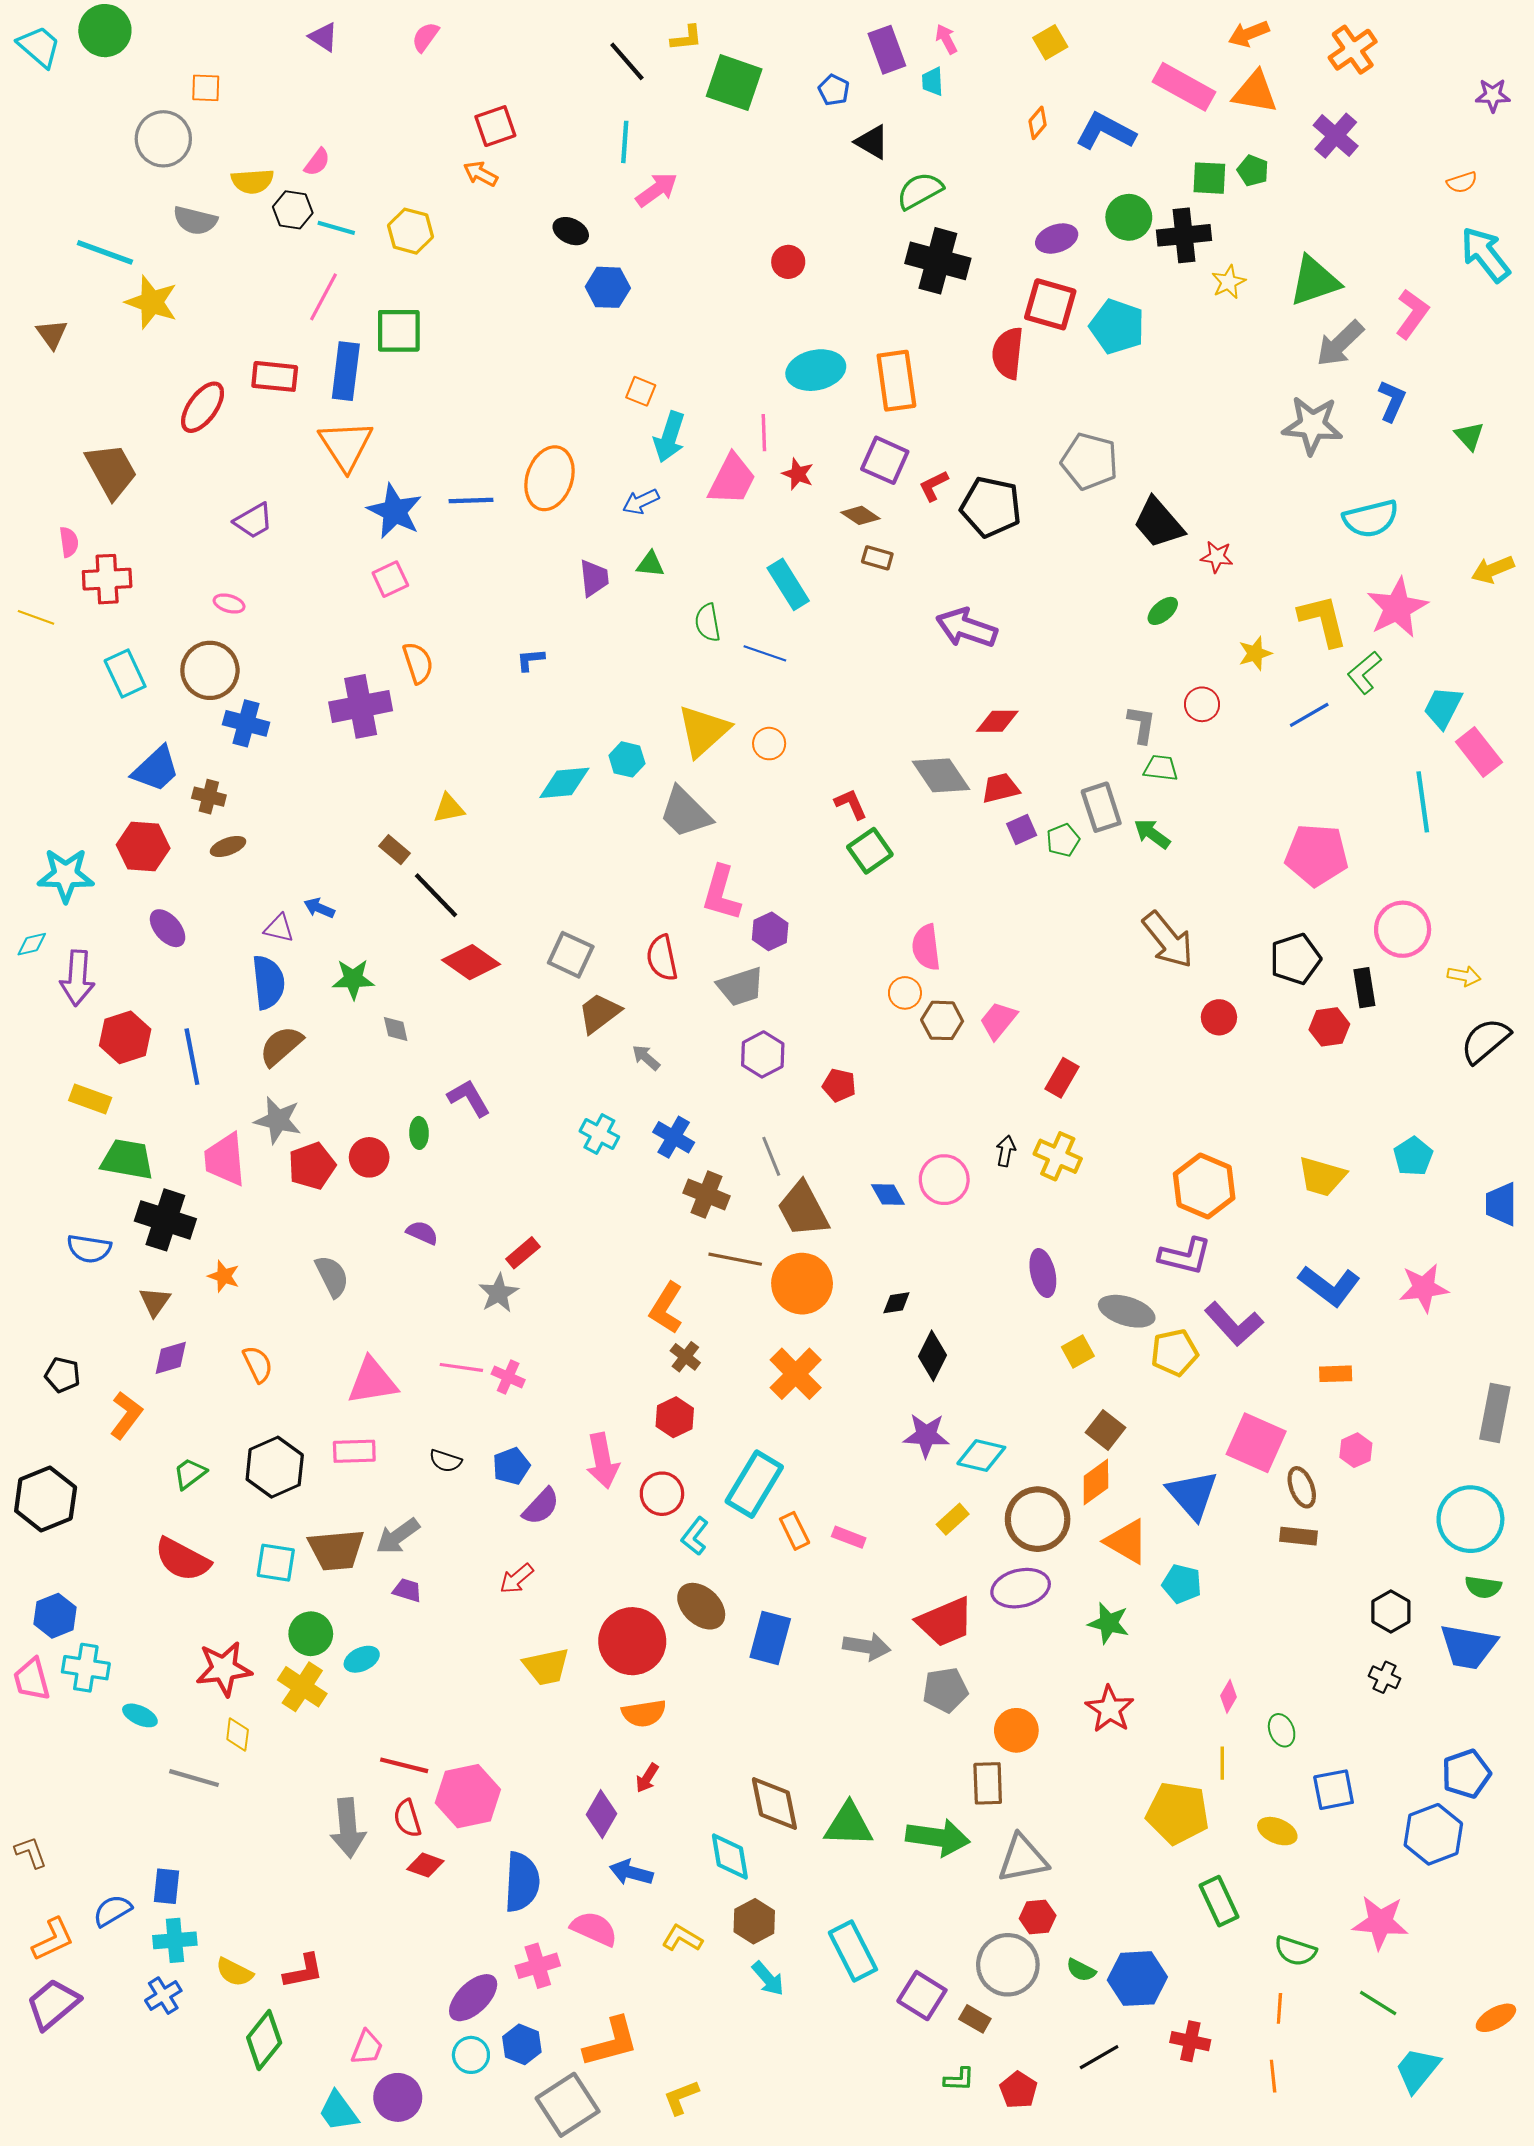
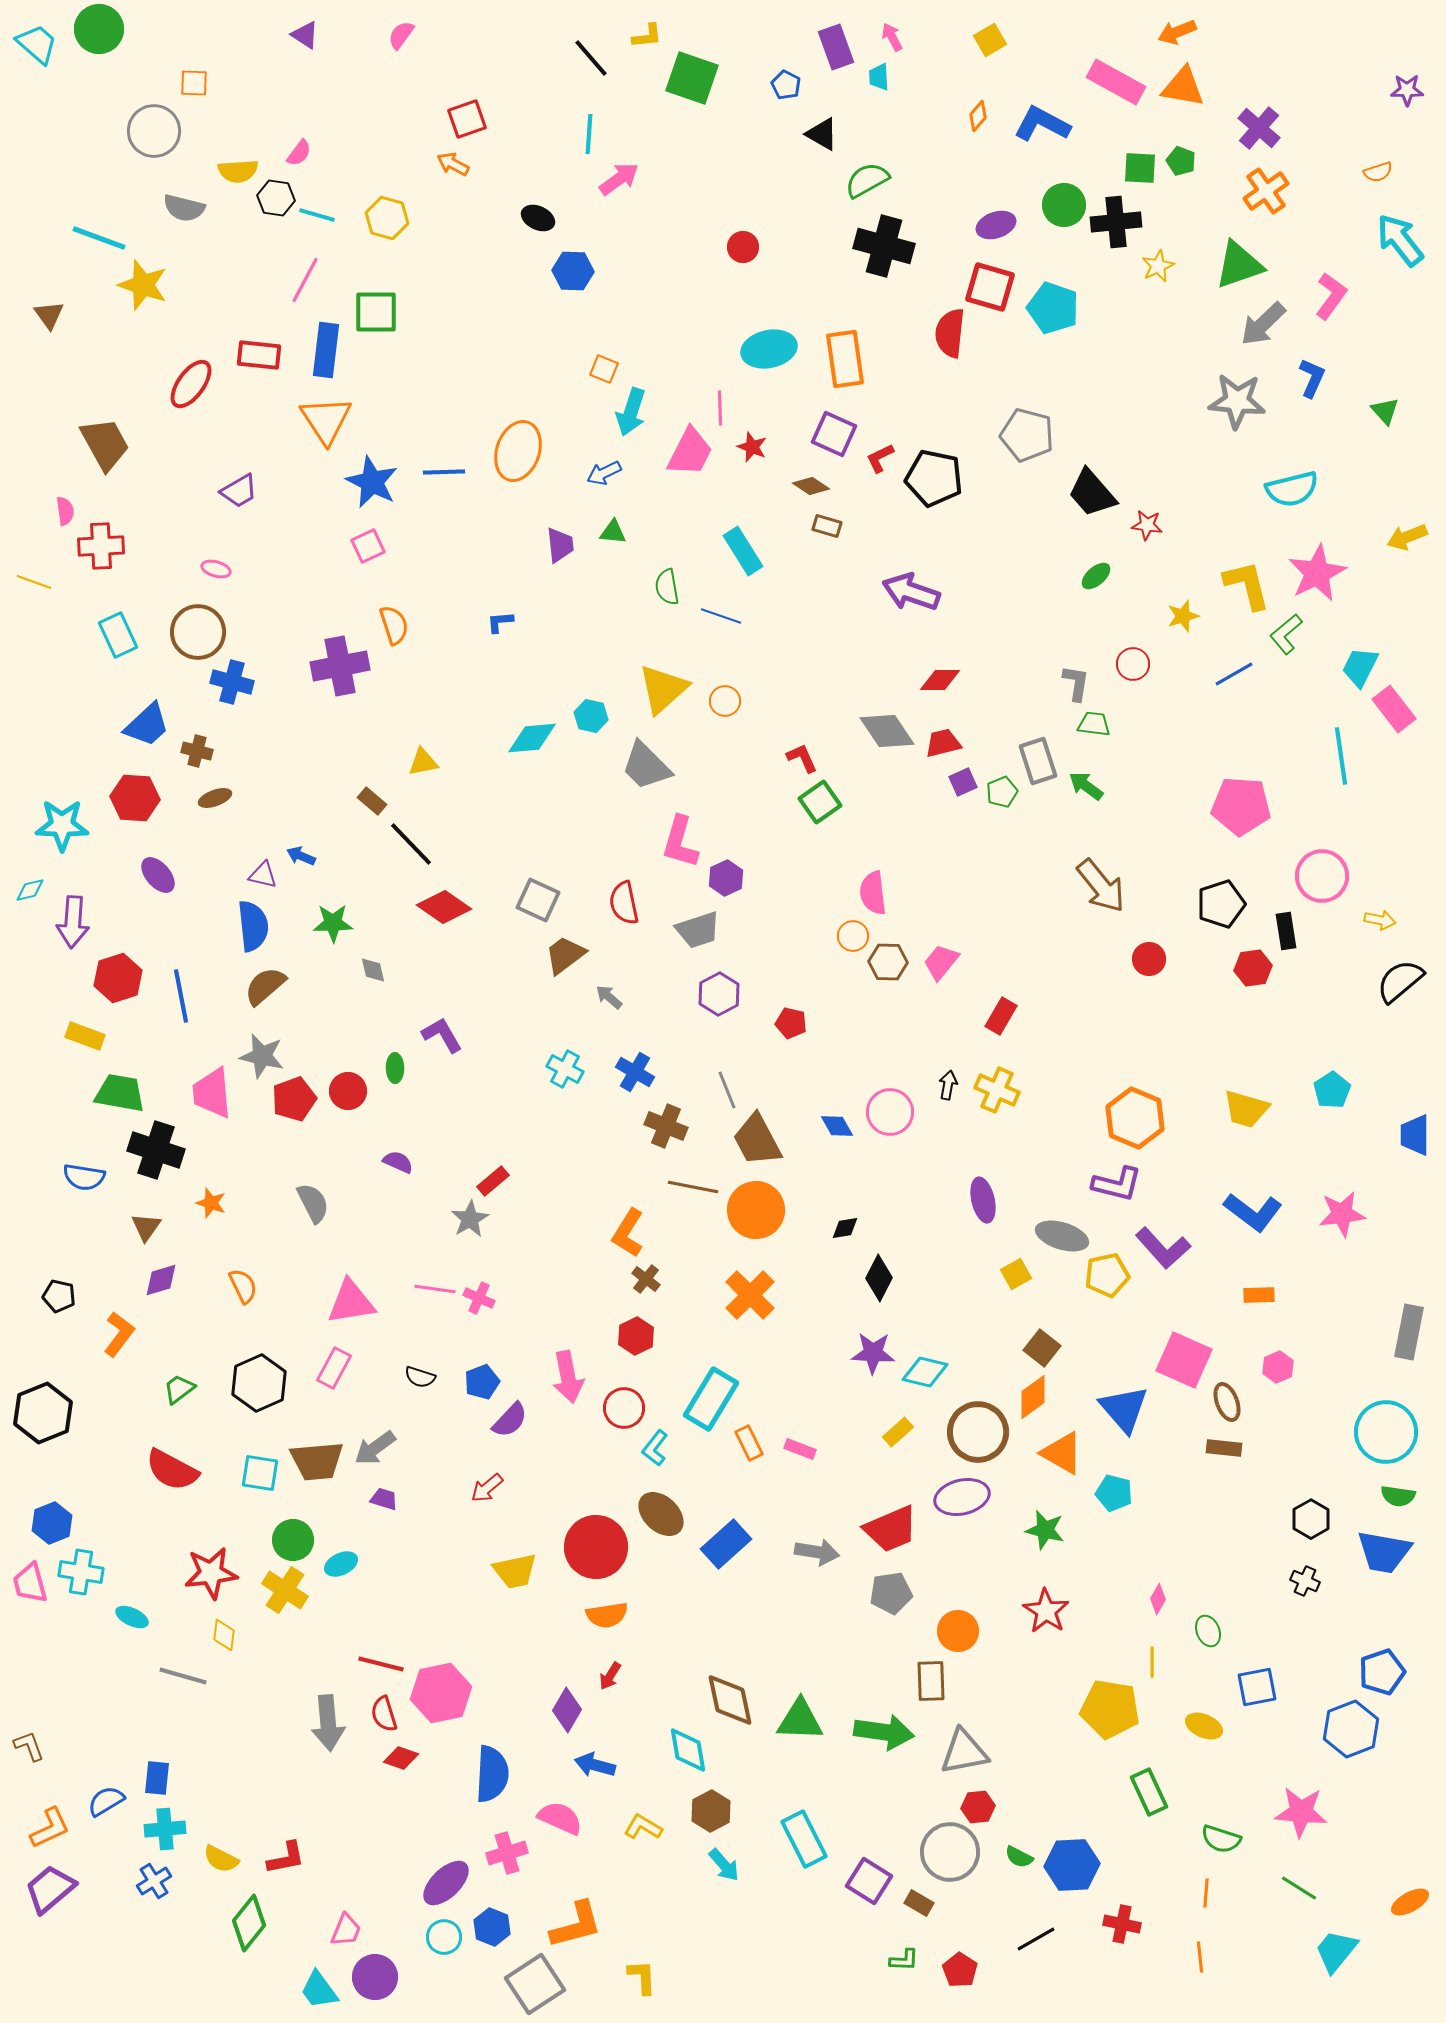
orange cross: (1353, 50) -> (1266, 191), moved
pink rectangle: (354, 1451) -> (334, 1368), turned -60
blue rectangle: (770, 1638) -> (726, 1544), turned 33
yellow L-shape: (681, 2097) -> (642, 1977), turned 108

